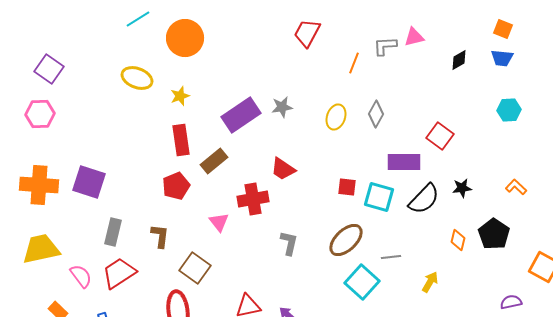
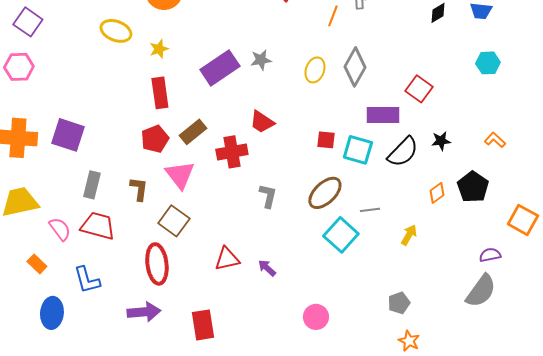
gray diamond: (376, 114) -> (355, 67), size x1.4
brown rectangle: (214, 161) -> (193, 132), moved
pink triangle: (219, 222) -> (180, 175), moved, size x1.5
orange diamond: (458, 240) -> (437, 193), turned 40
red trapezoid: (119, 273) -> (98, 226), turned 48

